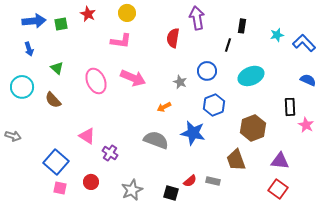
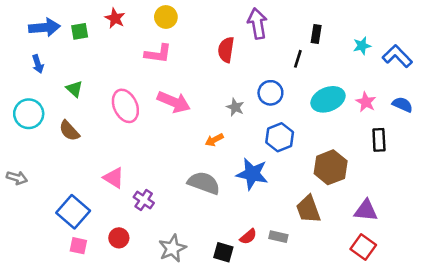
pink star: (306, 125) -> (366, 102), moved

